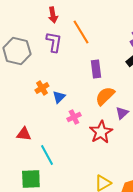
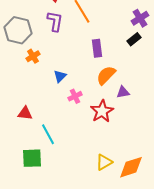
orange cross: (42, 88) -> (33, 56), moved
purple triangle: (122, 113) -> (123, 92), turned 32

